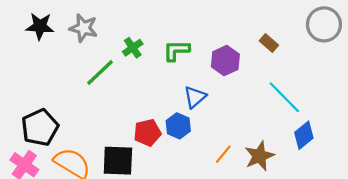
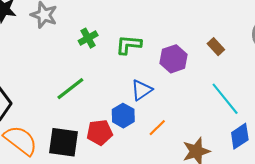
green line: (100, 73) -> (70, 89), moved
red pentagon: (147, 133) -> (100, 132), moved
orange line: (223, 154) -> (157, 128), moved

